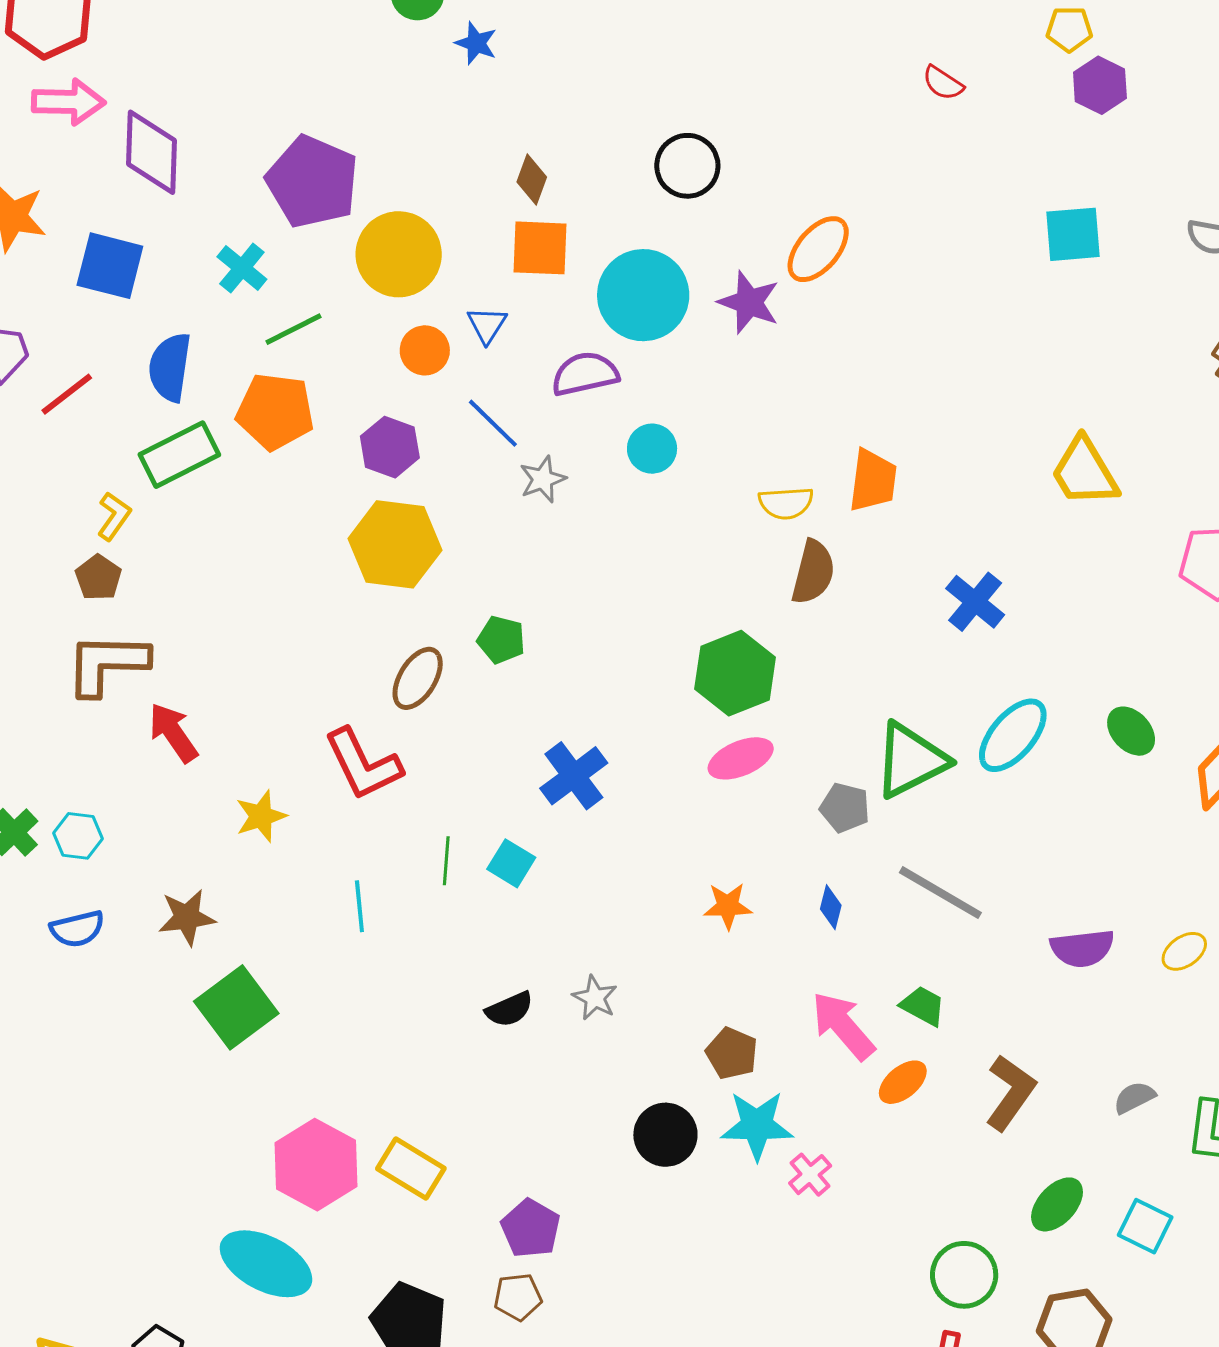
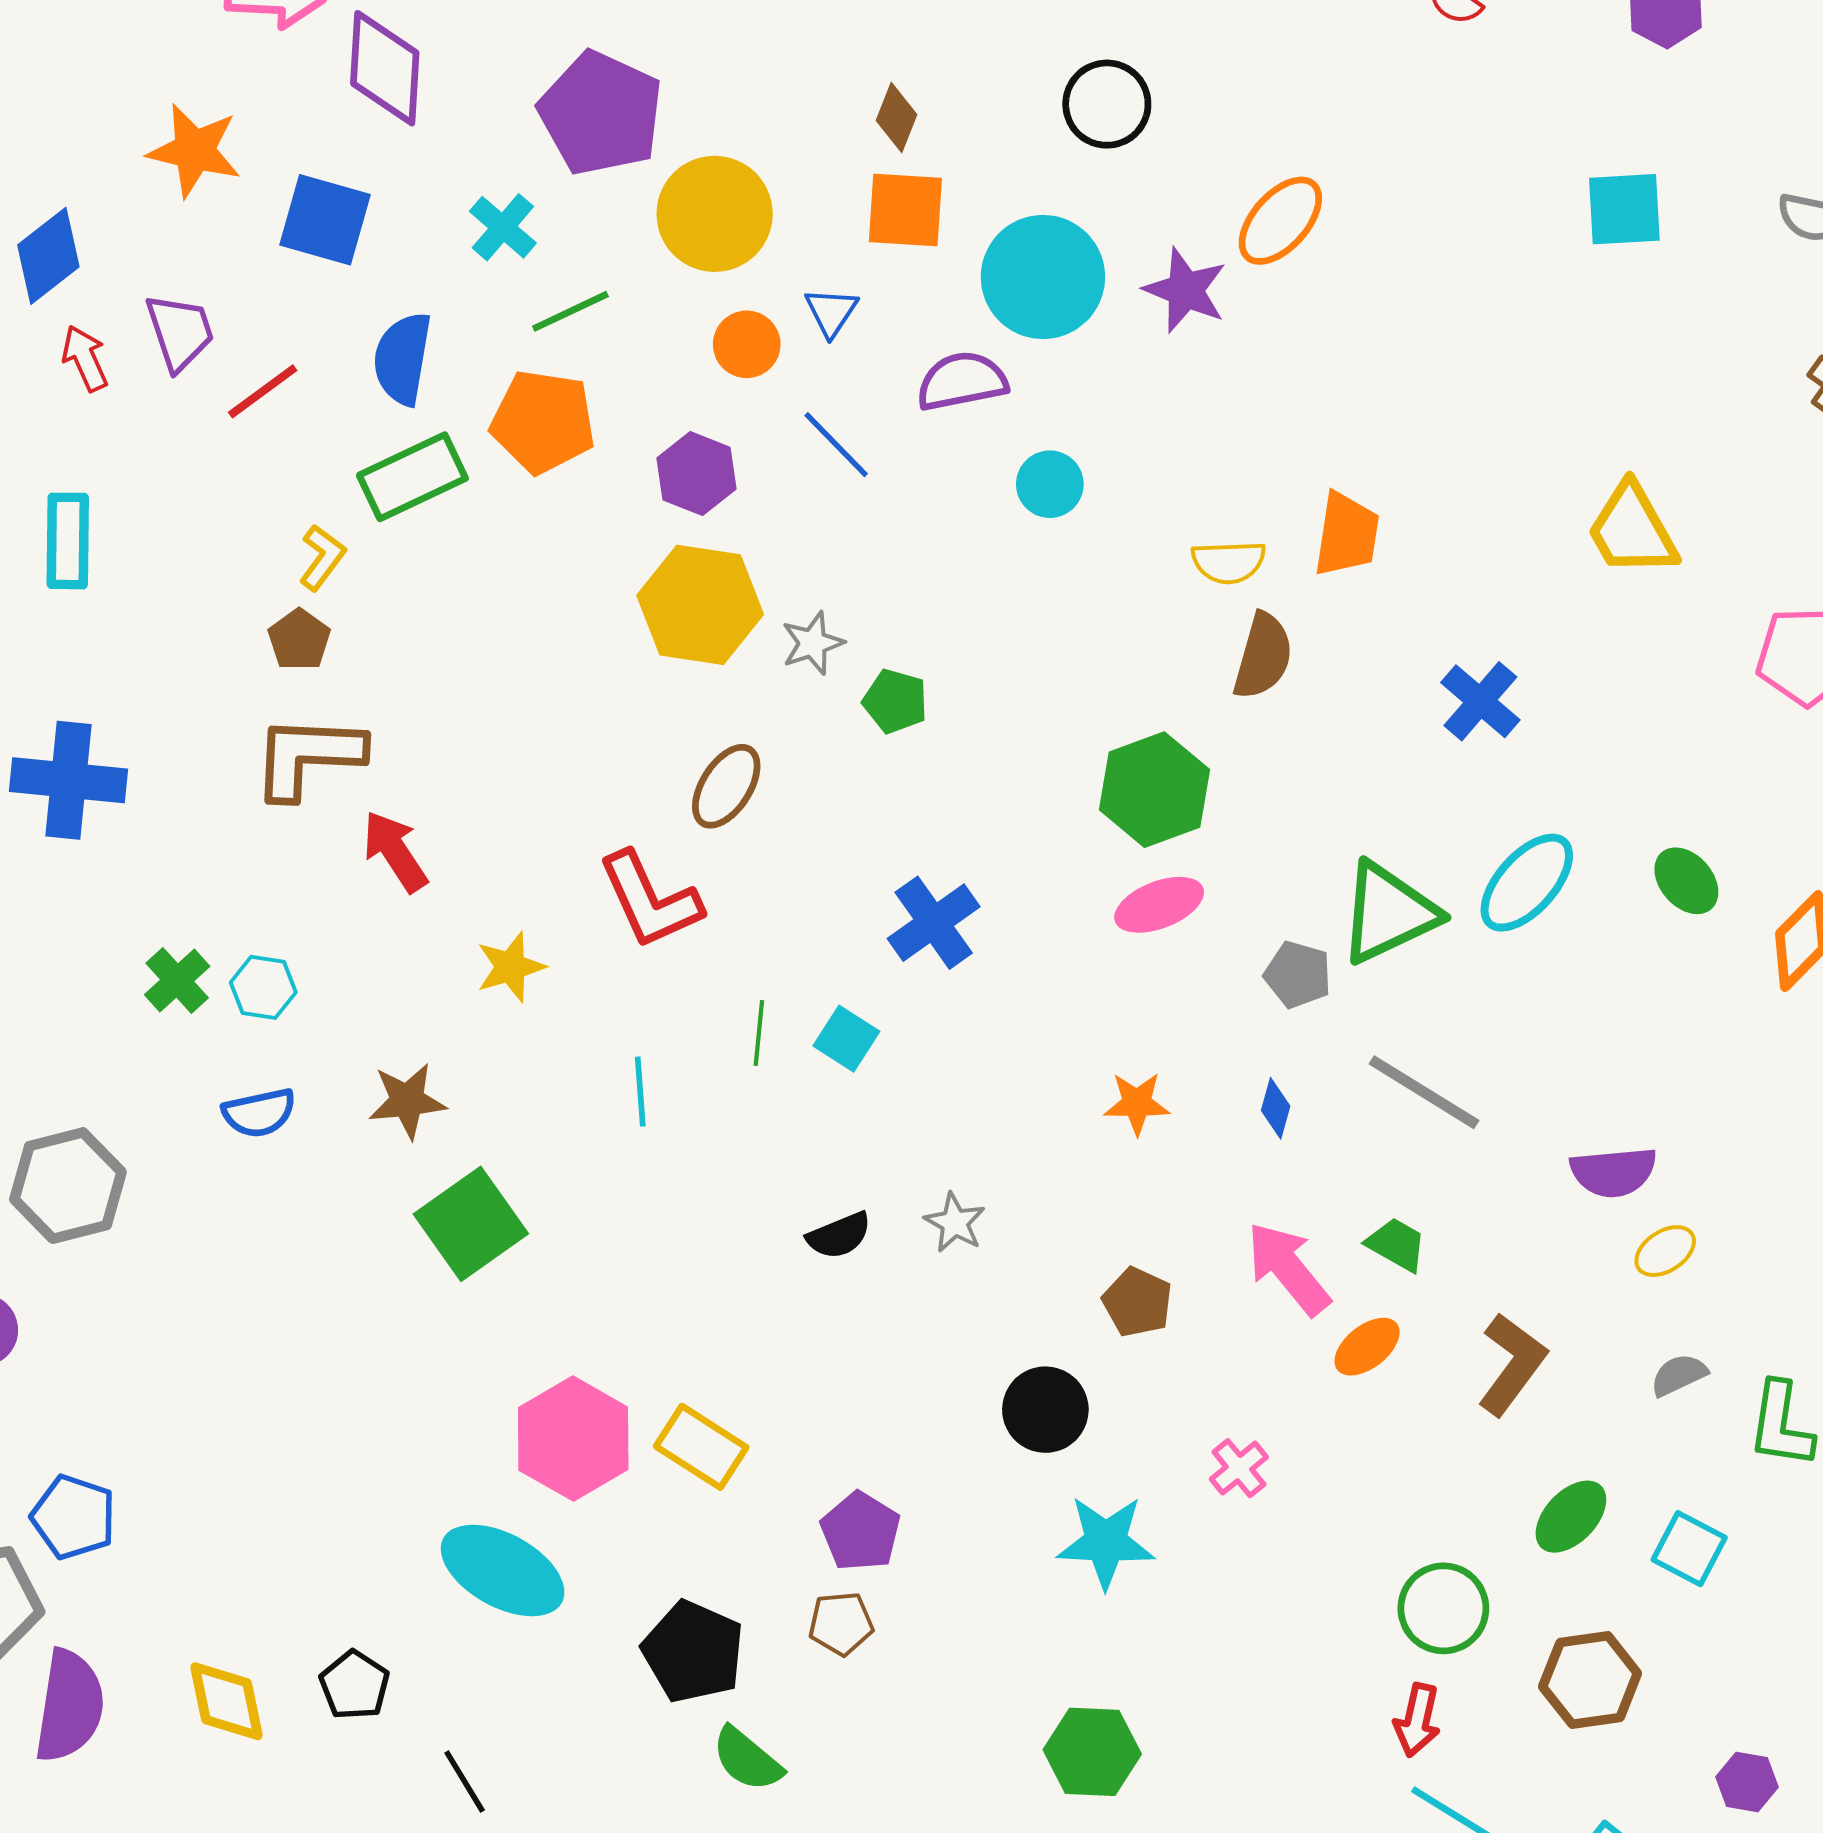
gray star: (543, 479) -> (813, 643), moved
green pentagon: (501, 640) -> (895, 701), moved
yellow ellipse: (1184, 951) -> (1665, 1251), moved
cyan star: (757, 1125) -> (1106, 1542), moved

